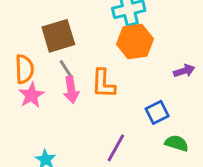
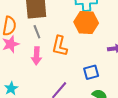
pink arrow: (71, 90) -> (37, 56), moved

